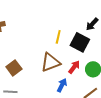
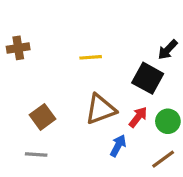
yellow line: (58, 37) -> (91, 57), moved, turned 72

